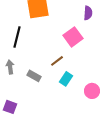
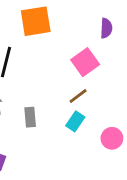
brown line: (57, 61) -> (78, 96), moved
gray rectangle: (34, 76) -> (30, 117), turned 56

